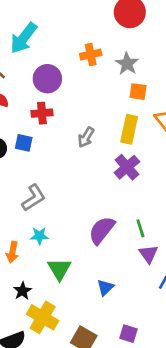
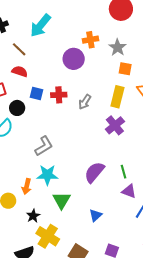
purple circle: (47, 79) -> (74, 59), moved
red cross: (42, 113) -> (59, 95), moved
blue square: (24, 143) -> (37, 94), moved
cyan star: (39, 236) -> (47, 175), size x1.5
purple triangle: (148, 254) -> (129, 191), turned -35

